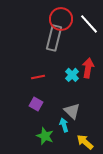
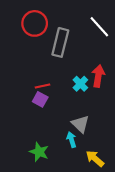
red circle: (61, 19) -> (35, 23), moved
purple square: (36, 104) -> (40, 99), moved
green star: (45, 136) -> (39, 152), moved

